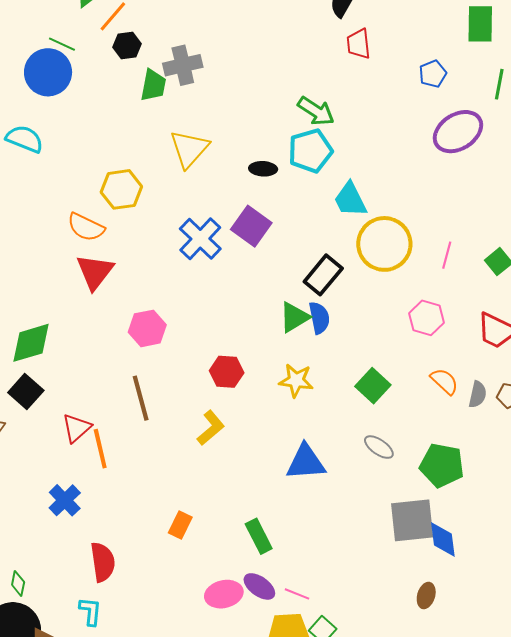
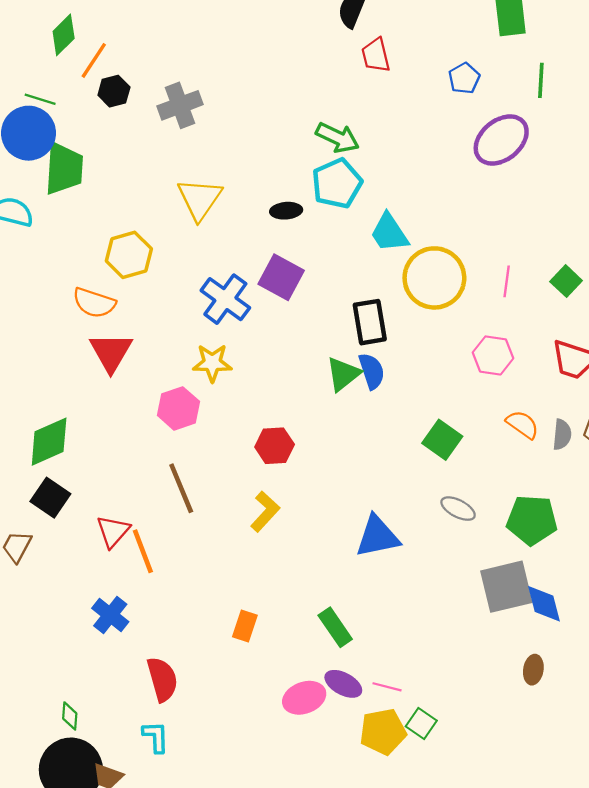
green trapezoid: (153, 85) -> (64, 169), moved, size x1.4
black rectangle: (323, 275) -> (370, 322), turned -42
yellow star: (296, 380) -> (212, 363), moved

